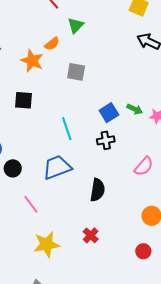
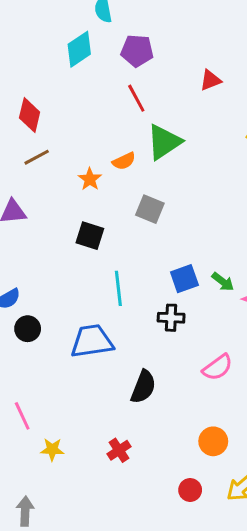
green triangle: (76, 25) -> (164, 142), size x1.5
orange star: (32, 61) -> (90, 179), size x0.7
black square: (23, 100) -> (90, 236), moved
pink line: (31, 204) -> (22, 416), moved
yellow star: (46, 244) -> (52, 449), size x0.6

